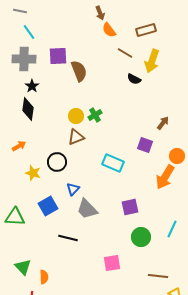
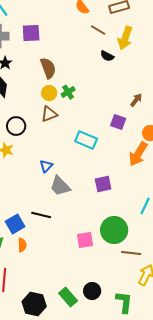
brown semicircle: (79, 71) -> (48, 68), moved
black circle: (57, 162) -> (16, 126), moved
blue square: (48, 206) -> (15, 224), moved
green circle: (141, 237) -> (114, 230), moved, size x1.4
orange semicircle: (44, 277) -> (22, 245), moved

